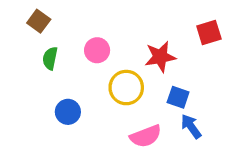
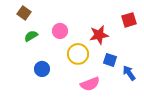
green semicircle: (50, 58) -> (31, 36), turned 48
blue arrow: (191, 126) -> (129, 73), moved

